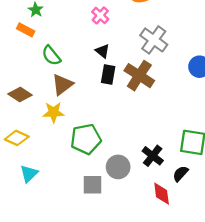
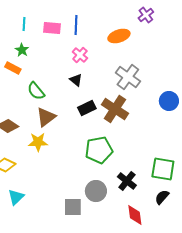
black triangle: (102, 51) -> (76, 80), moved
black rectangle: (108, 74) -> (87, 108), turned 54
green pentagon: (86, 139) -> (99, 150), moved
black semicircle: (180, 174) -> (162, 197), moved

